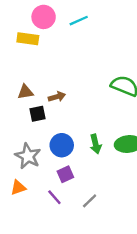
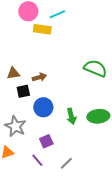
yellow rectangle: (28, 39) -> (42, 29), moved
blue circle: (62, 145) -> (43, 107), moved

